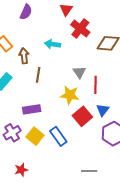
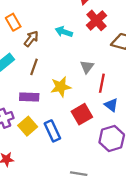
brown arrow: (24, 56) -> (31, 39), turned 35
brown line: (38, 75) -> (34, 67), moved
yellow star: (70, 95) -> (61, 87), moved, turned -30
blue triangle: (103, 110) -> (111, 105), moved, turned -40

